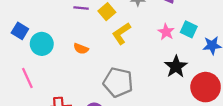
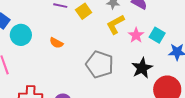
yellow L-shape: (121, 33) -> (115, 24), moved
gray pentagon: (118, 82) -> (100, 64), moved

